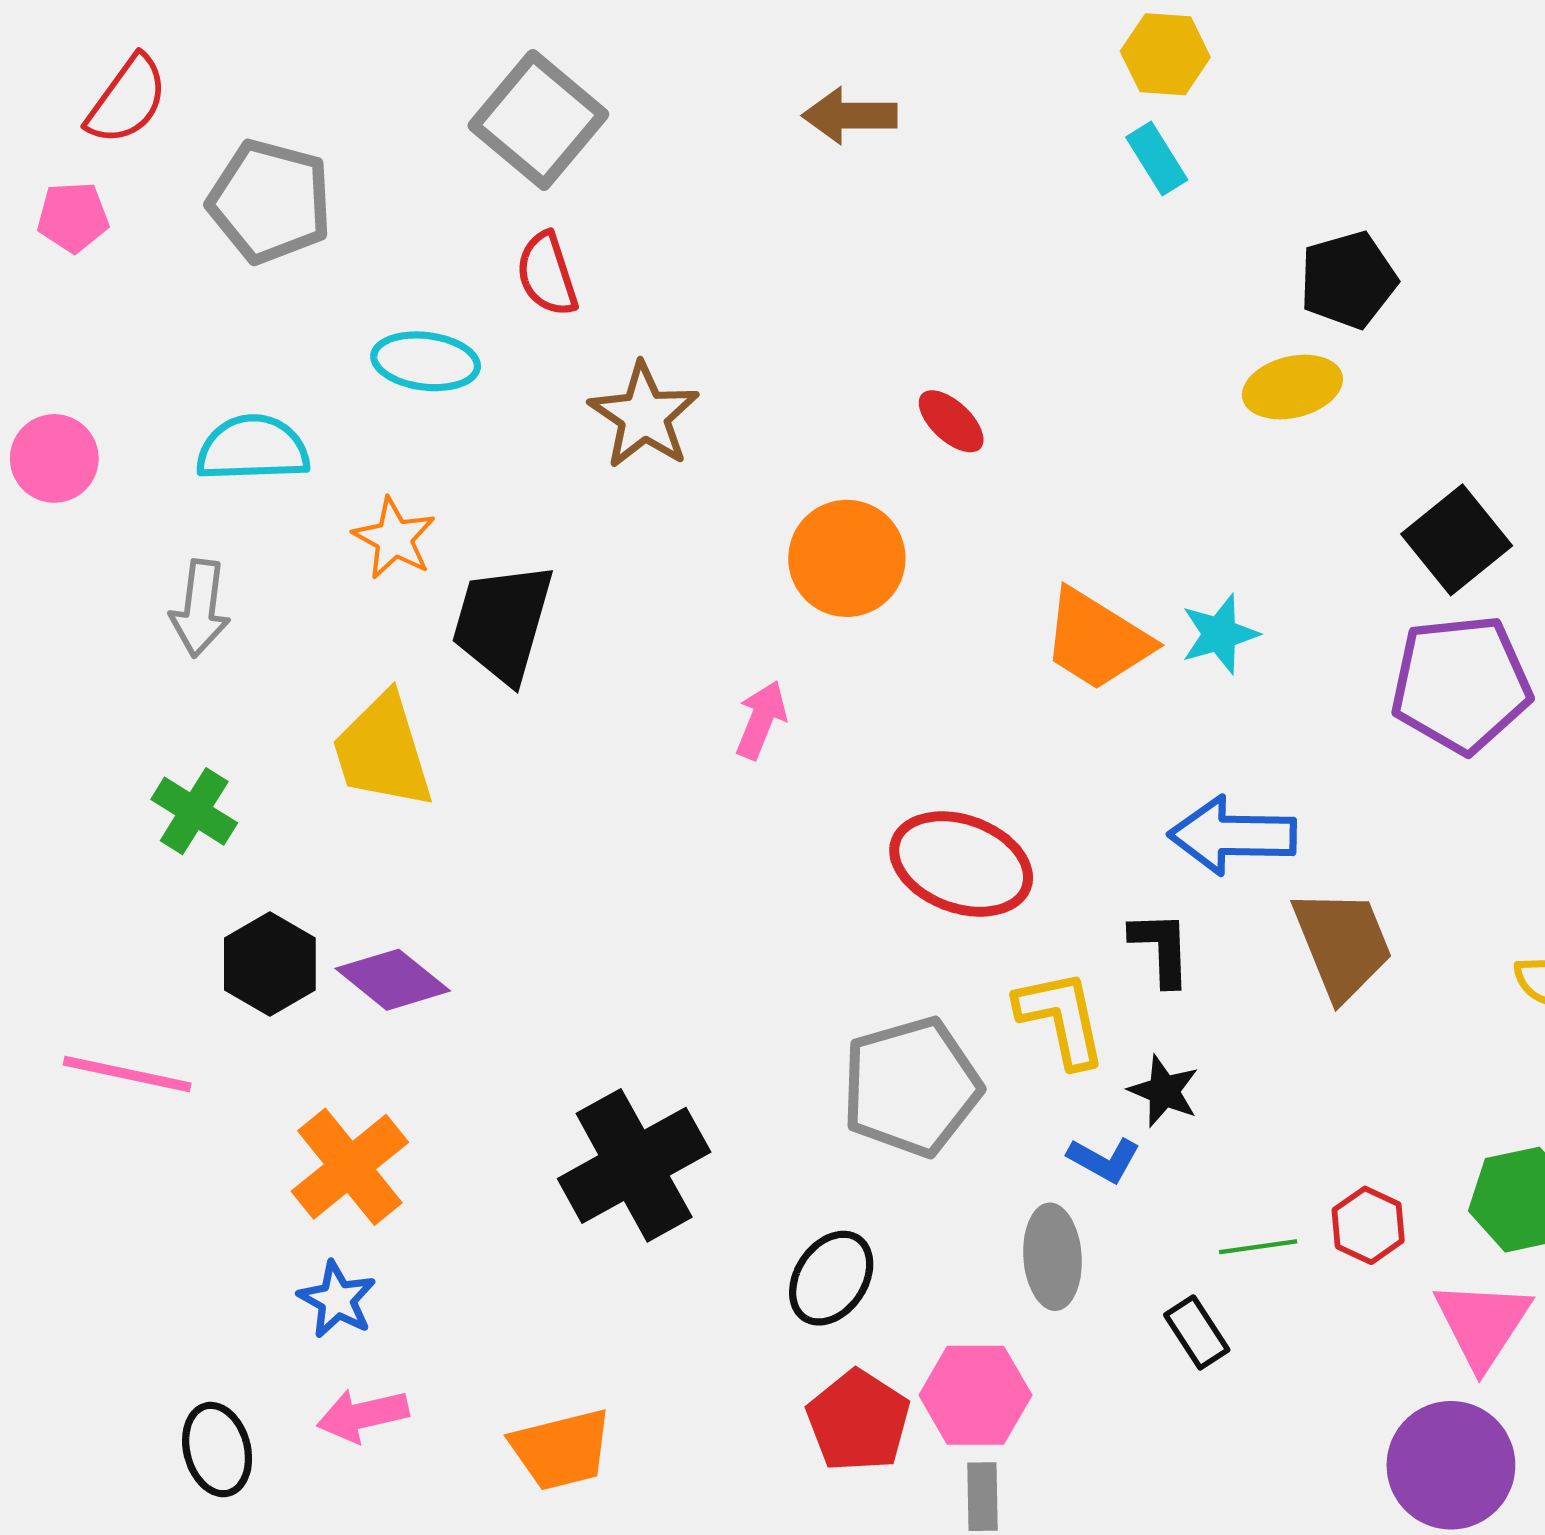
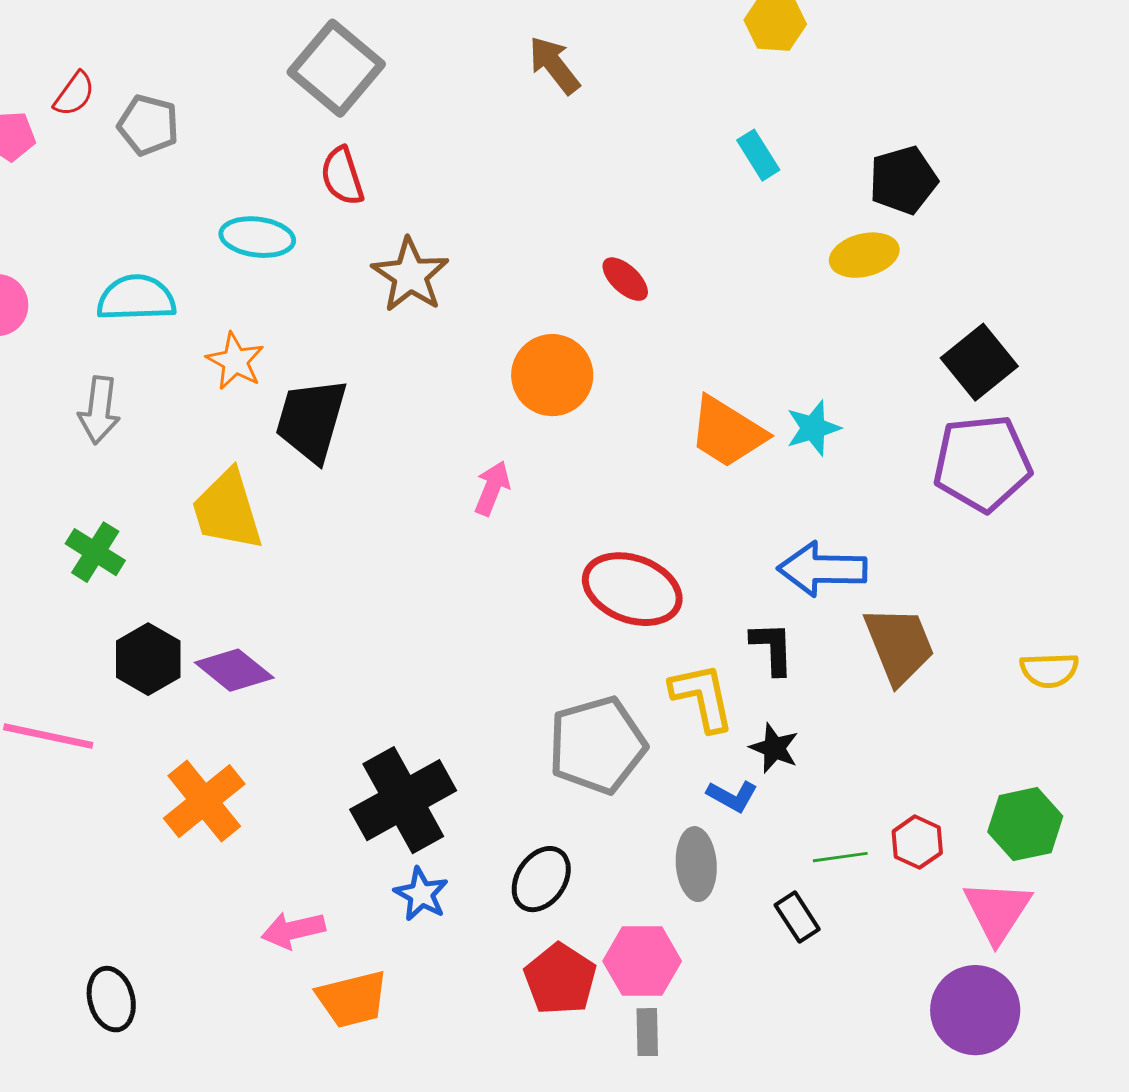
red semicircle: (127, 100) -> (74, 94), moved, size x0.7
brown arrow: (850, 116) -> (554, 65), turned 52
cyan rectangle: (1157, 159) -> (758, 155), moved
gray pentagon: (270, 201) -> (148, 125), size x0.7
blue star: (337, 1300) -> (421, 894), moved
pink arrow: (363, 1415) -> (293, 930), moved

